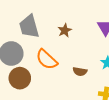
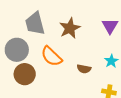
brown star: (65, 30) -> (70, 28), size x1.5

